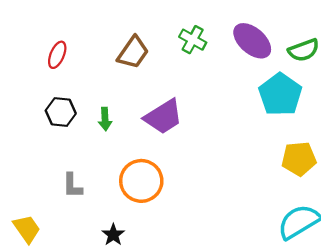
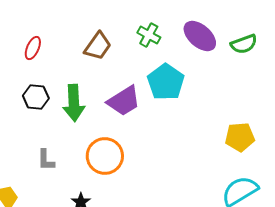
cyan pentagon: (280, 95) -> (166, 82), moved
green arrow: (105, 119) -> (74, 103), size x1.8

